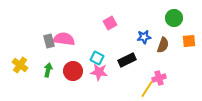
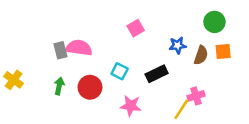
orange square: (189, 41) -> (223, 52), moved
yellow cross: (20, 65) -> (14, 80), moved
pink star: (99, 72) -> (131, 106), moved

